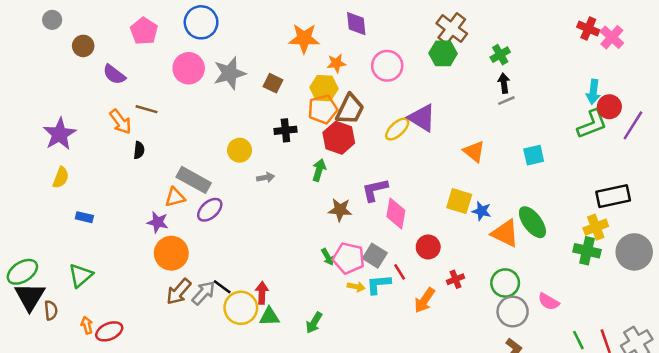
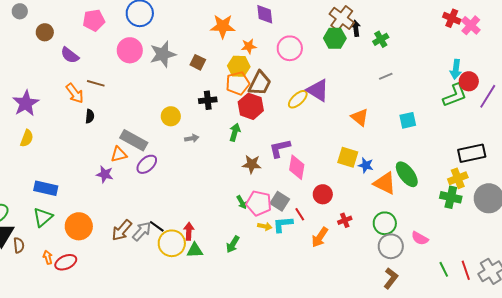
pink pentagon: (144, 31) -> (94, 20), turned 30
black arrow: (504, 83) -> (356, 28), moved
blue rectangle: (84, 217) -> (46, 188), moved, size x1.6
orange circle: (171, 253) -> (79, 226), moved
green arrow: (314, 323) -> (233, 244), moved

